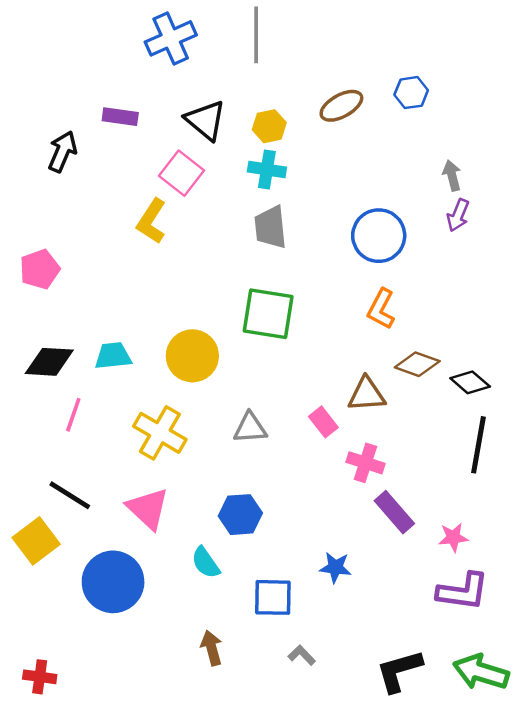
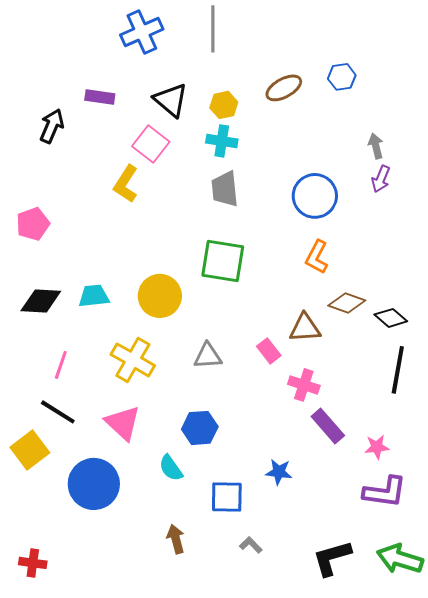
pink line: (73, 415) -> (61, 365), moved

